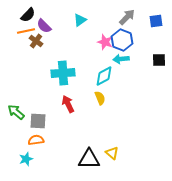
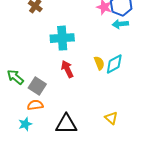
cyan diamond: (104, 76) -> (114, 64), moved
gray square: (38, 121) -> (37, 86), turned 30
black triangle: (89, 159) -> (66, 124), moved

